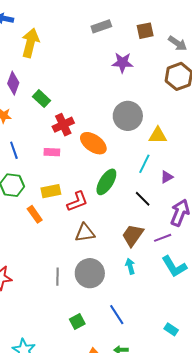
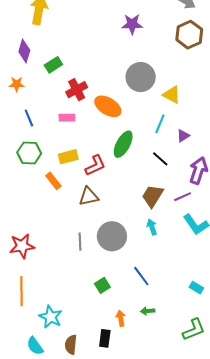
green rectangle: (42, 99) -> (53, 65), turned -72
yellow triangle: (158, 135) -> (172, 95), turned 30
brown triangle: (85, 233) -> (89, 196), moved

